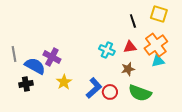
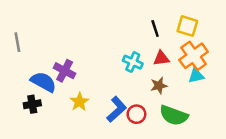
yellow square: (159, 14) -> (187, 26), moved
black line: (133, 21) -> (155, 29), moved
gray line: (14, 54) -> (17, 42), moved

